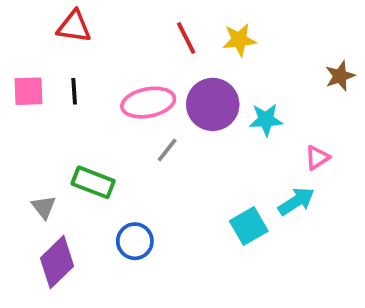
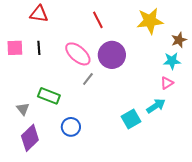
yellow star: (239, 40) -> (150, 21), moved, size x1.5
pink ellipse: (148, 103) -> (78, 54), turned 52
cyan star: (266, 120) -> (172, 61), moved

